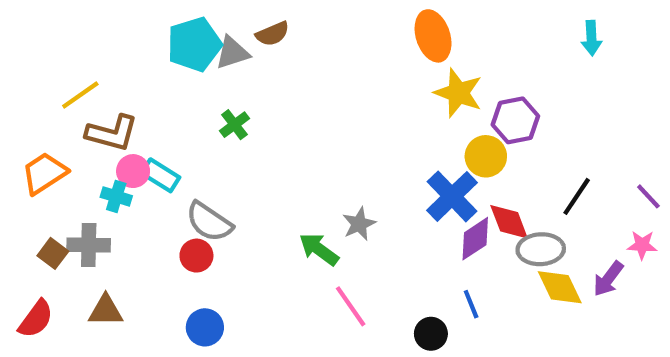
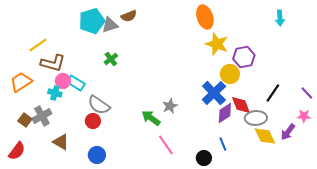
gray cross: (89, 245) -> (42, 116), turned -30
brown triangle: (106, 310) -> (61, 142), moved, turned 30

